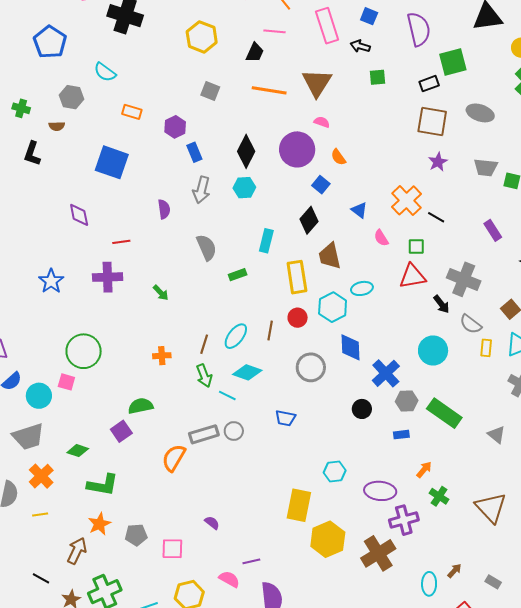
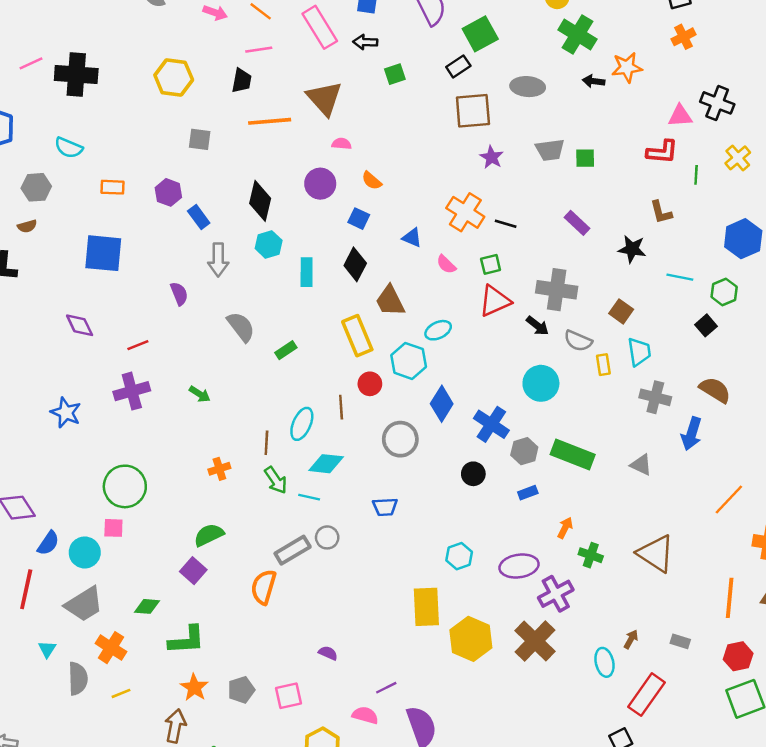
purple circle: (297, 149) -> (320, 184), size x0.7
cyan rectangle: (266, 241) -> (307, 272), moved
blue diamond: (350, 347) -> (442, 404), turned 48

